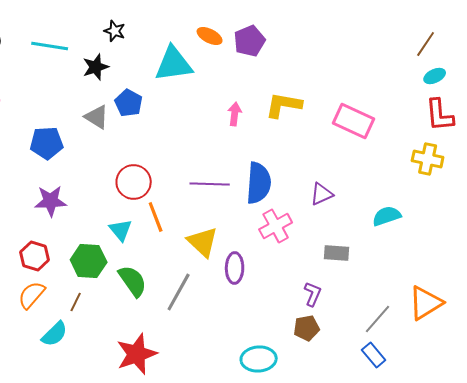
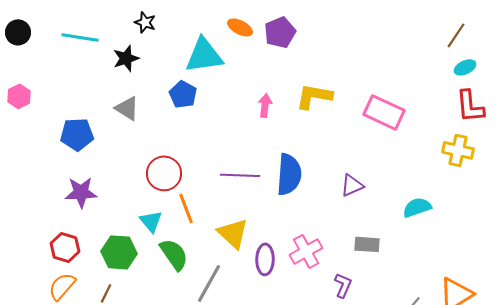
blue pentagon: (129, 103) -> (183, 94), moved
pink cross: (276, 226) -> (306, 251), moved
green semicircle: (133, 281) -> (174, 254), moved

